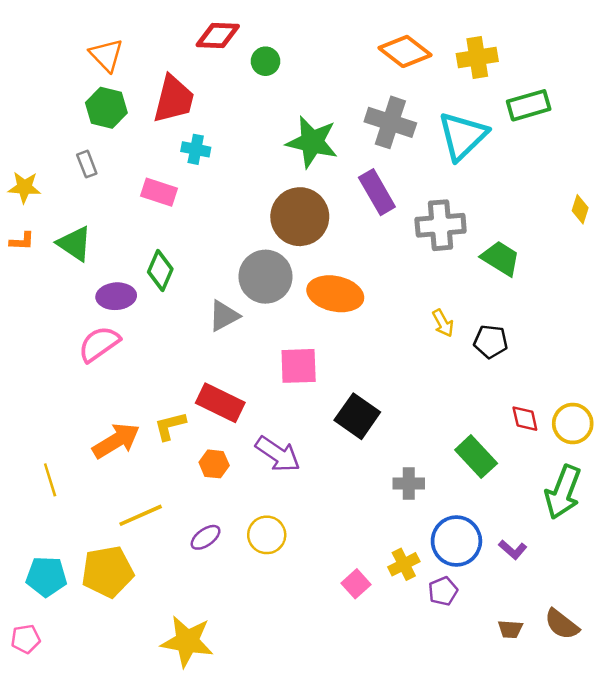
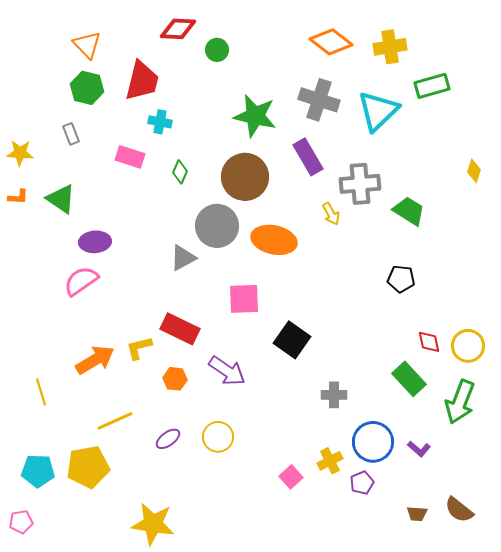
green diamond: (160, 271) -> (180, 172), moved, size x0.7
yellow arrow: (443, 323) -> (331, 214), moved
green rectangle: (476, 457) -> (409, 379), moved

